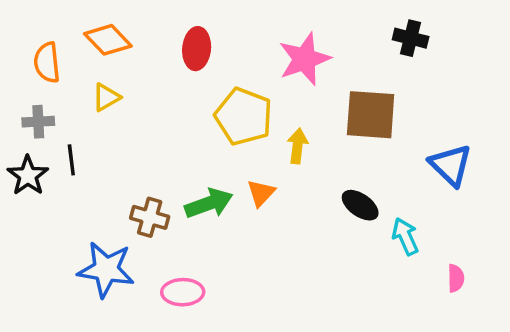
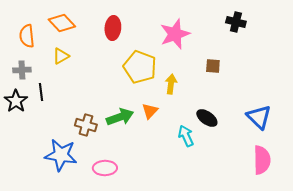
brown square: (371, 115) -> (213, 66), size x0.5
blue triangle: (451, 165) -> (259, 117), moved
cyan arrow: (405, 236) -> (186, 136), moved
pink semicircle: (456, 278) -> (262, 160), size x1.8

